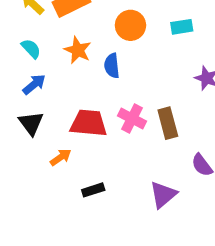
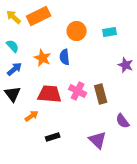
orange star: (78, 50) -> (43, 58), moved
purple triangle: (163, 195) -> (98, 140), turned -36

